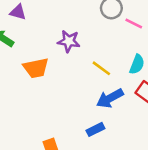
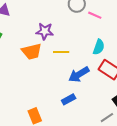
orange trapezoid: (36, 68) -> (32, 52), moved
yellow line: (101, 68) -> (61, 52), moved, turned -35

